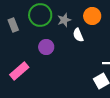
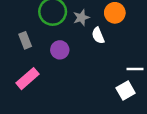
gray rectangle: (13, 25) -> (25, 40), moved

